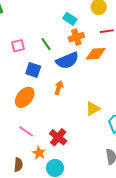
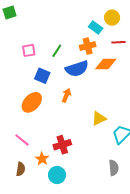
cyan rectangle: (70, 19) -> (96, 28), moved
green line: (46, 44) -> (57, 51), turned 64
pink line: (26, 131) -> (22, 140), moved
red cross: (58, 137) -> (62, 145), turned 30

